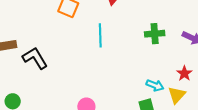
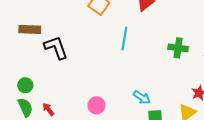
cyan arrow: (155, 85) -> (142, 97), moved

